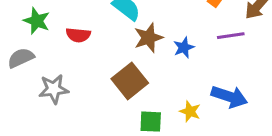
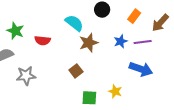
blue star: (184, 47) -> (121, 41), moved
brown square: (130, 81) -> (76, 71), size x0.6
blue arrow: (229, 97) -> (141, 69), moved

